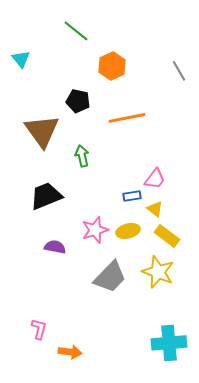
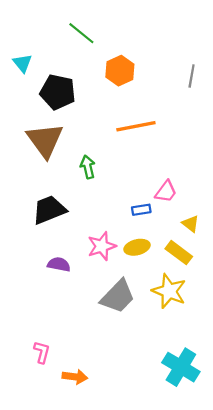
gray line: (179, 71) -> (192, 76), turned 40
black pentagon: (78, 101) -> (58, 92), moved, size x1.4
yellow triangle: (155, 209) -> (191, 224), moved
cyan cross: (169, 343) -> (181, 367), turned 36

